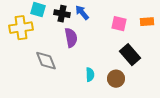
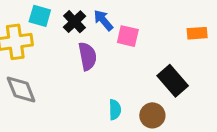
black cross: (62, 14) -> (74, 22), turned 35
pink square: (119, 24) -> (128, 36), moved
gray diamond: (46, 61) -> (21, 89), moved

